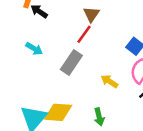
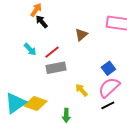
red line: (84, 34) -> (52, 52), moved
gray rectangle: (71, 62) -> (56, 68), turned 30

